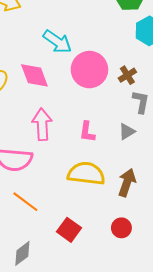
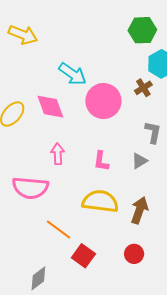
brown cross: (127, 75) -> (143, 88), moved
pink arrow: (42, 124) -> (58, 154), size x0.7
orange line: (25, 202) -> (58, 229), moved

